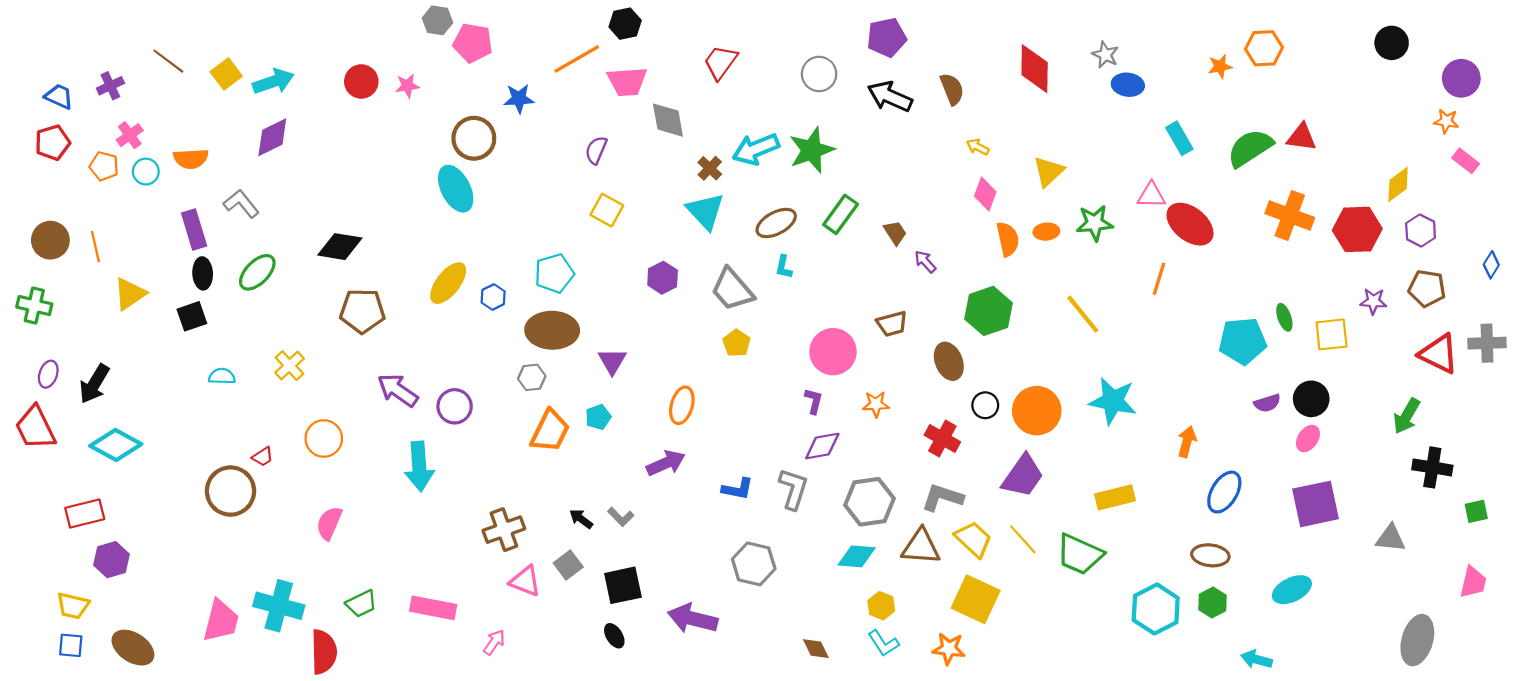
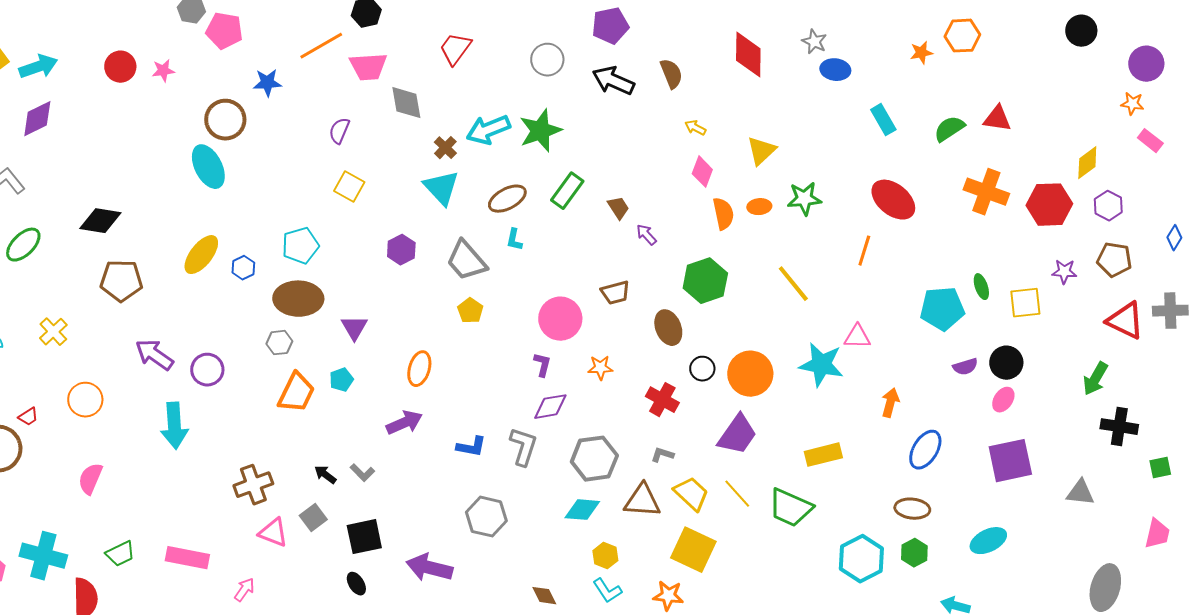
green semicircle: (1250, 148) -> (949, 129), size x0.7
pink triangle: (1151, 195) -> (857, 337), moved
gray L-shape: (942, 497) -> (662, 455), size x0.6

